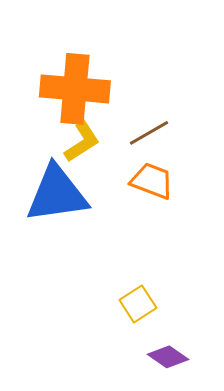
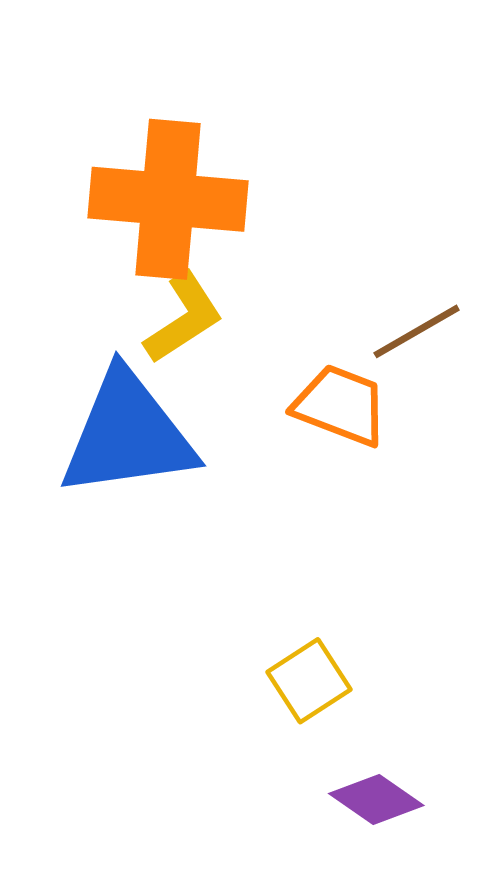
brown line: (149, 133) -> (417, 331), moved

